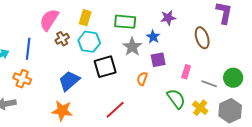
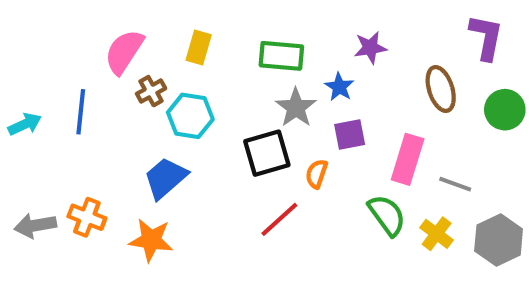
cyan hexagon: (89, 42) -> (190, 116), moved
black square: (105, 67) -> (267, 153), moved
pink rectangle: (186, 72) -> (408, 159), size x1.6
green circle: (233, 78) -> (505, 110), moved
orange cross: (22, 79) -> (87, 217), moved
red line: (115, 110) -> (279, 219), moved

